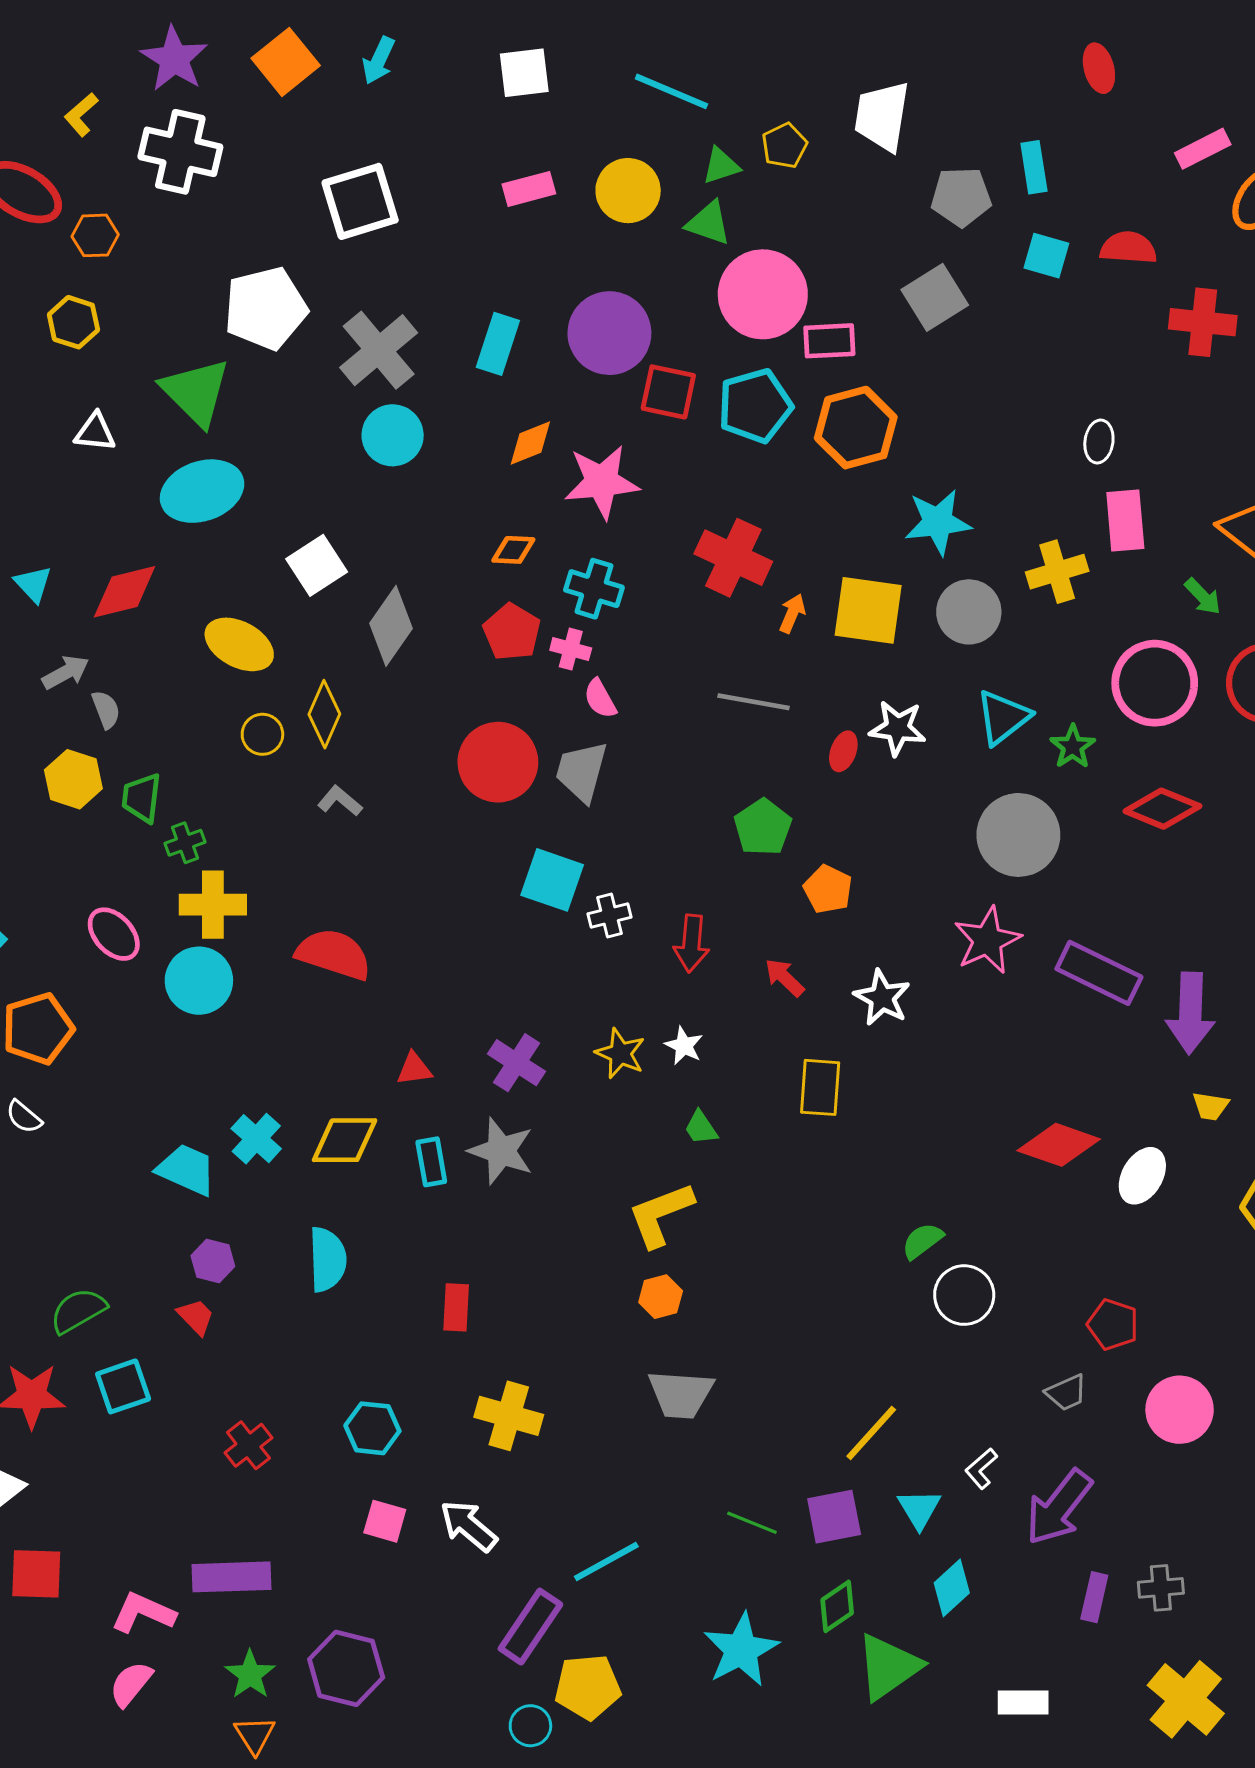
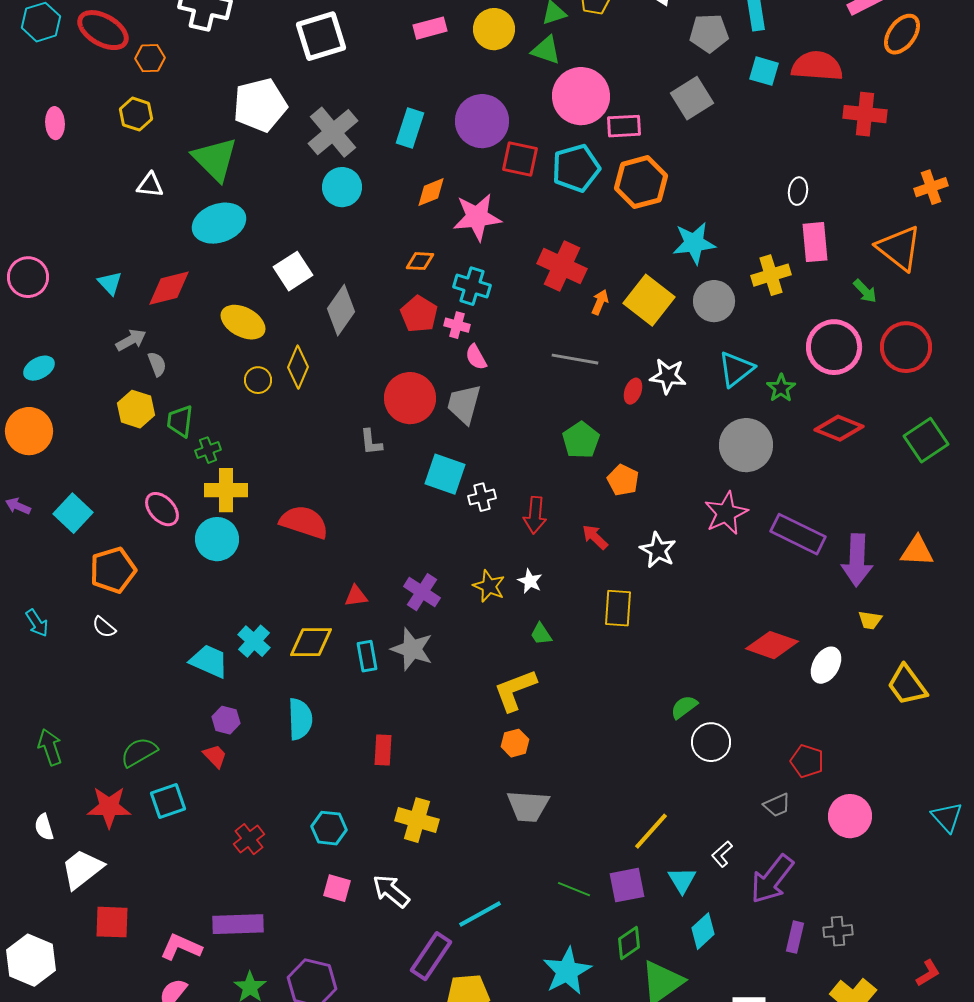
red semicircle: (1128, 248) -> (817, 66), size x1.4
yellow square: (868, 610) -> (649, 300), turned 30
gray L-shape: (340, 801) -> (371, 442), moved, turned -136

